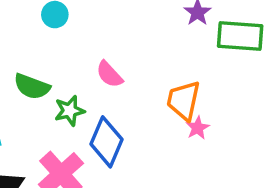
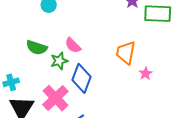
pink semicircle: (109, 74) -> (73, 45), moved
pink star: (198, 128) -> (146, 74), moved

